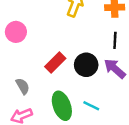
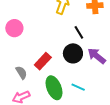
black line: (115, 40) -> (79, 32), moved, turned -32
red rectangle: (55, 63) -> (43, 61), moved

